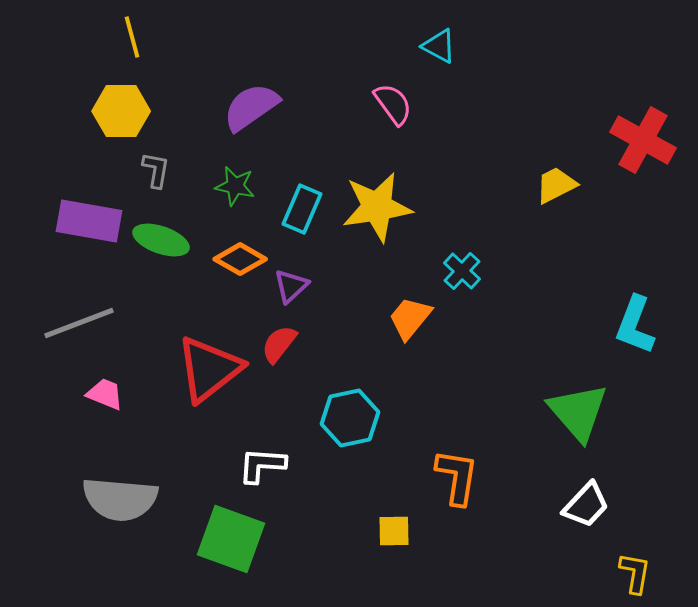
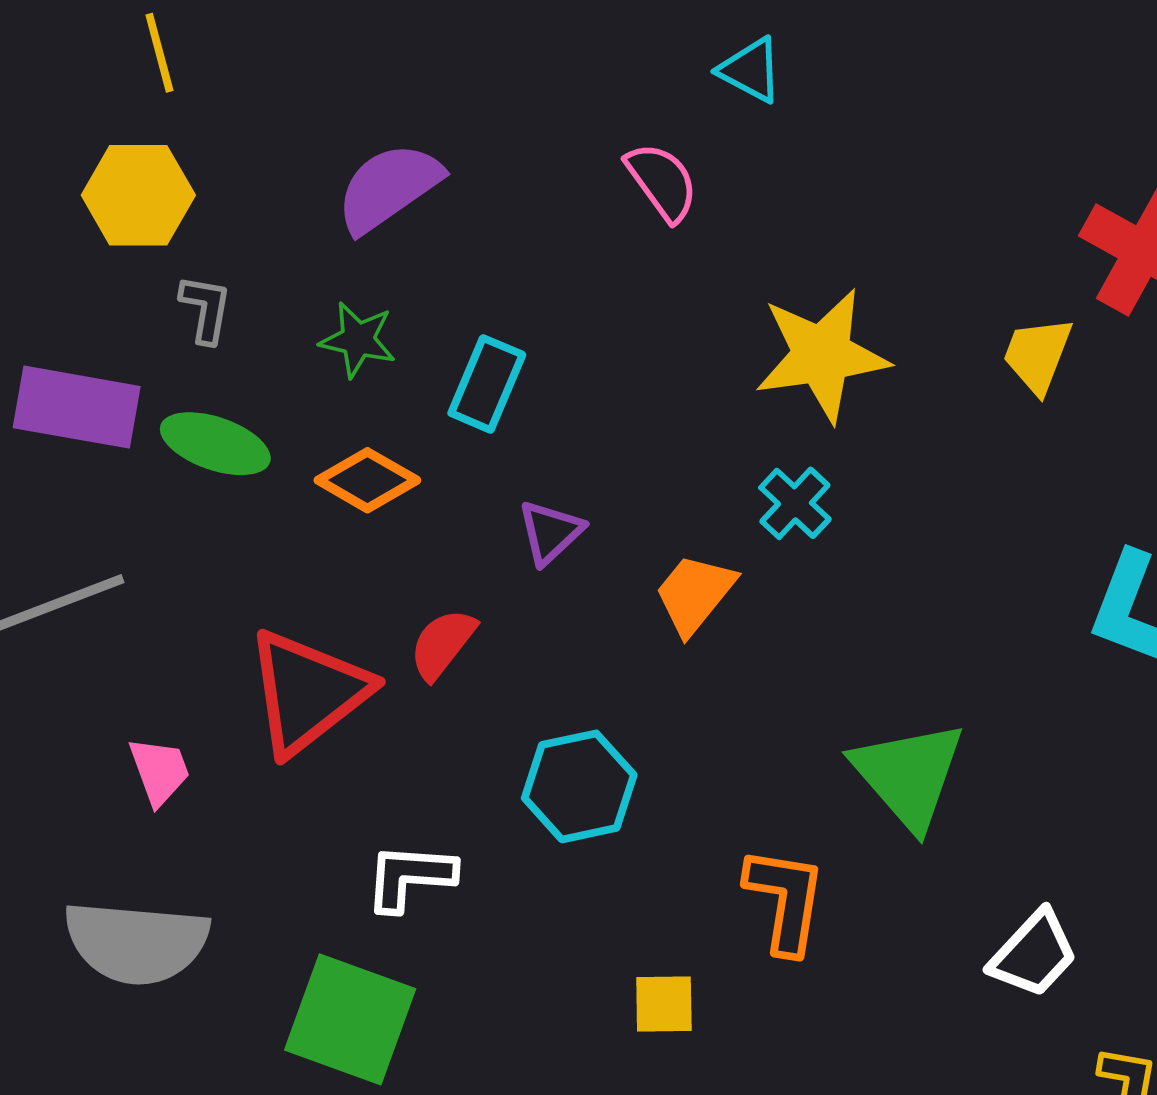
yellow trapezoid: (556, 185) -> (1038, 355), moved, turned -42
yellow star: (377, 207) -> (822, 355), moved
purple triangle: (291, 286) -> (550, 532), moved
pink trapezoid: (105, 394) -> (159, 771), moved, turned 48
green triangle: (578, 412) -> (909, 775), moved

